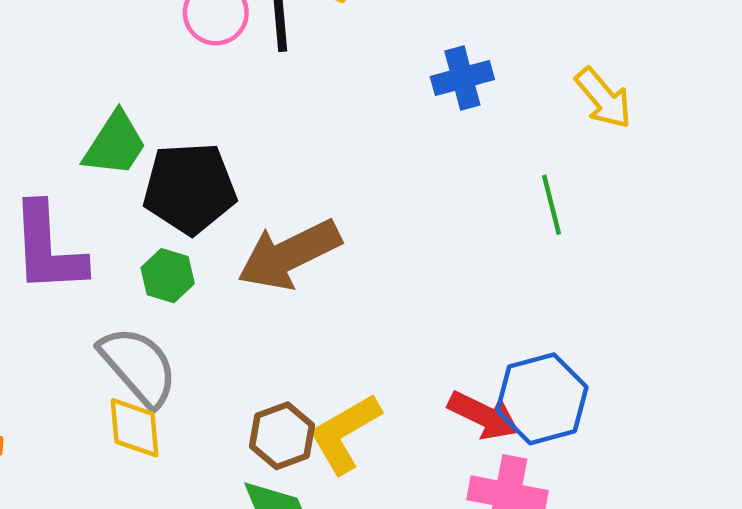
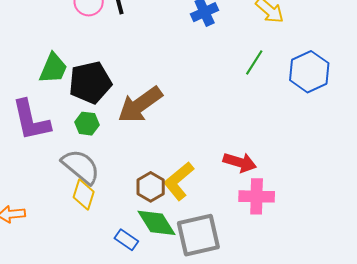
green line: (551, 205) -> (254, 62), turned 56
blue hexagon: (542, 399) -> (309, 72), moved
yellow diamond: (134, 428) -> (84, 195), turned 32

